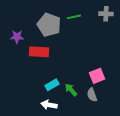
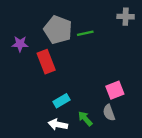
green line: (74, 17) -> (85, 33), moved
red rectangle: (39, 52) -> (46, 62), turned 66
green arrow: (71, 90) -> (85, 119), moved

